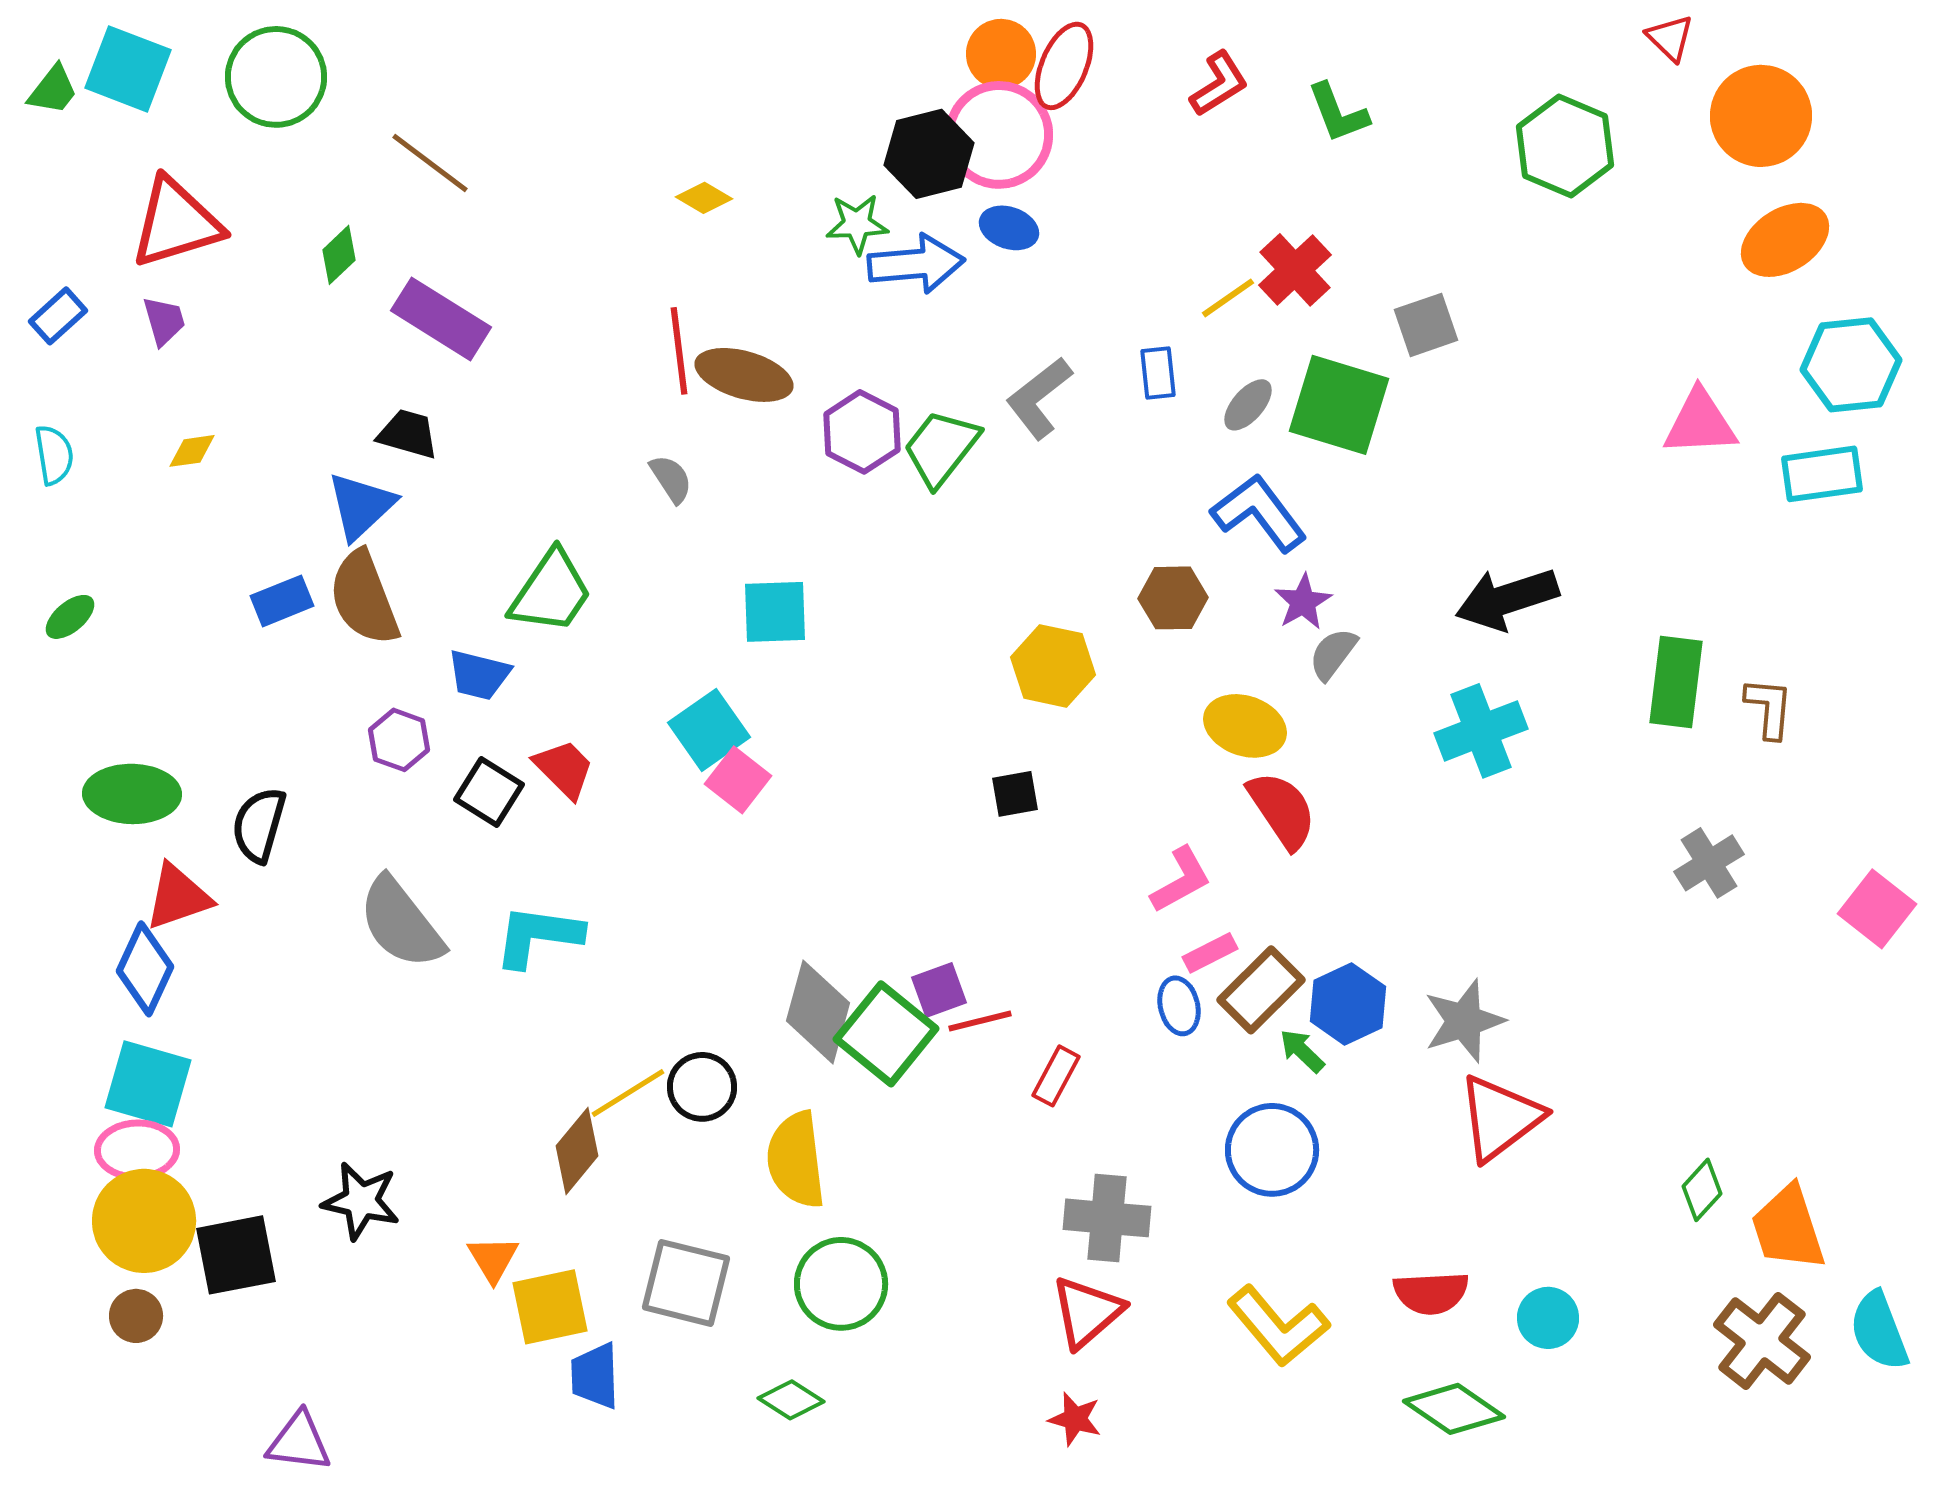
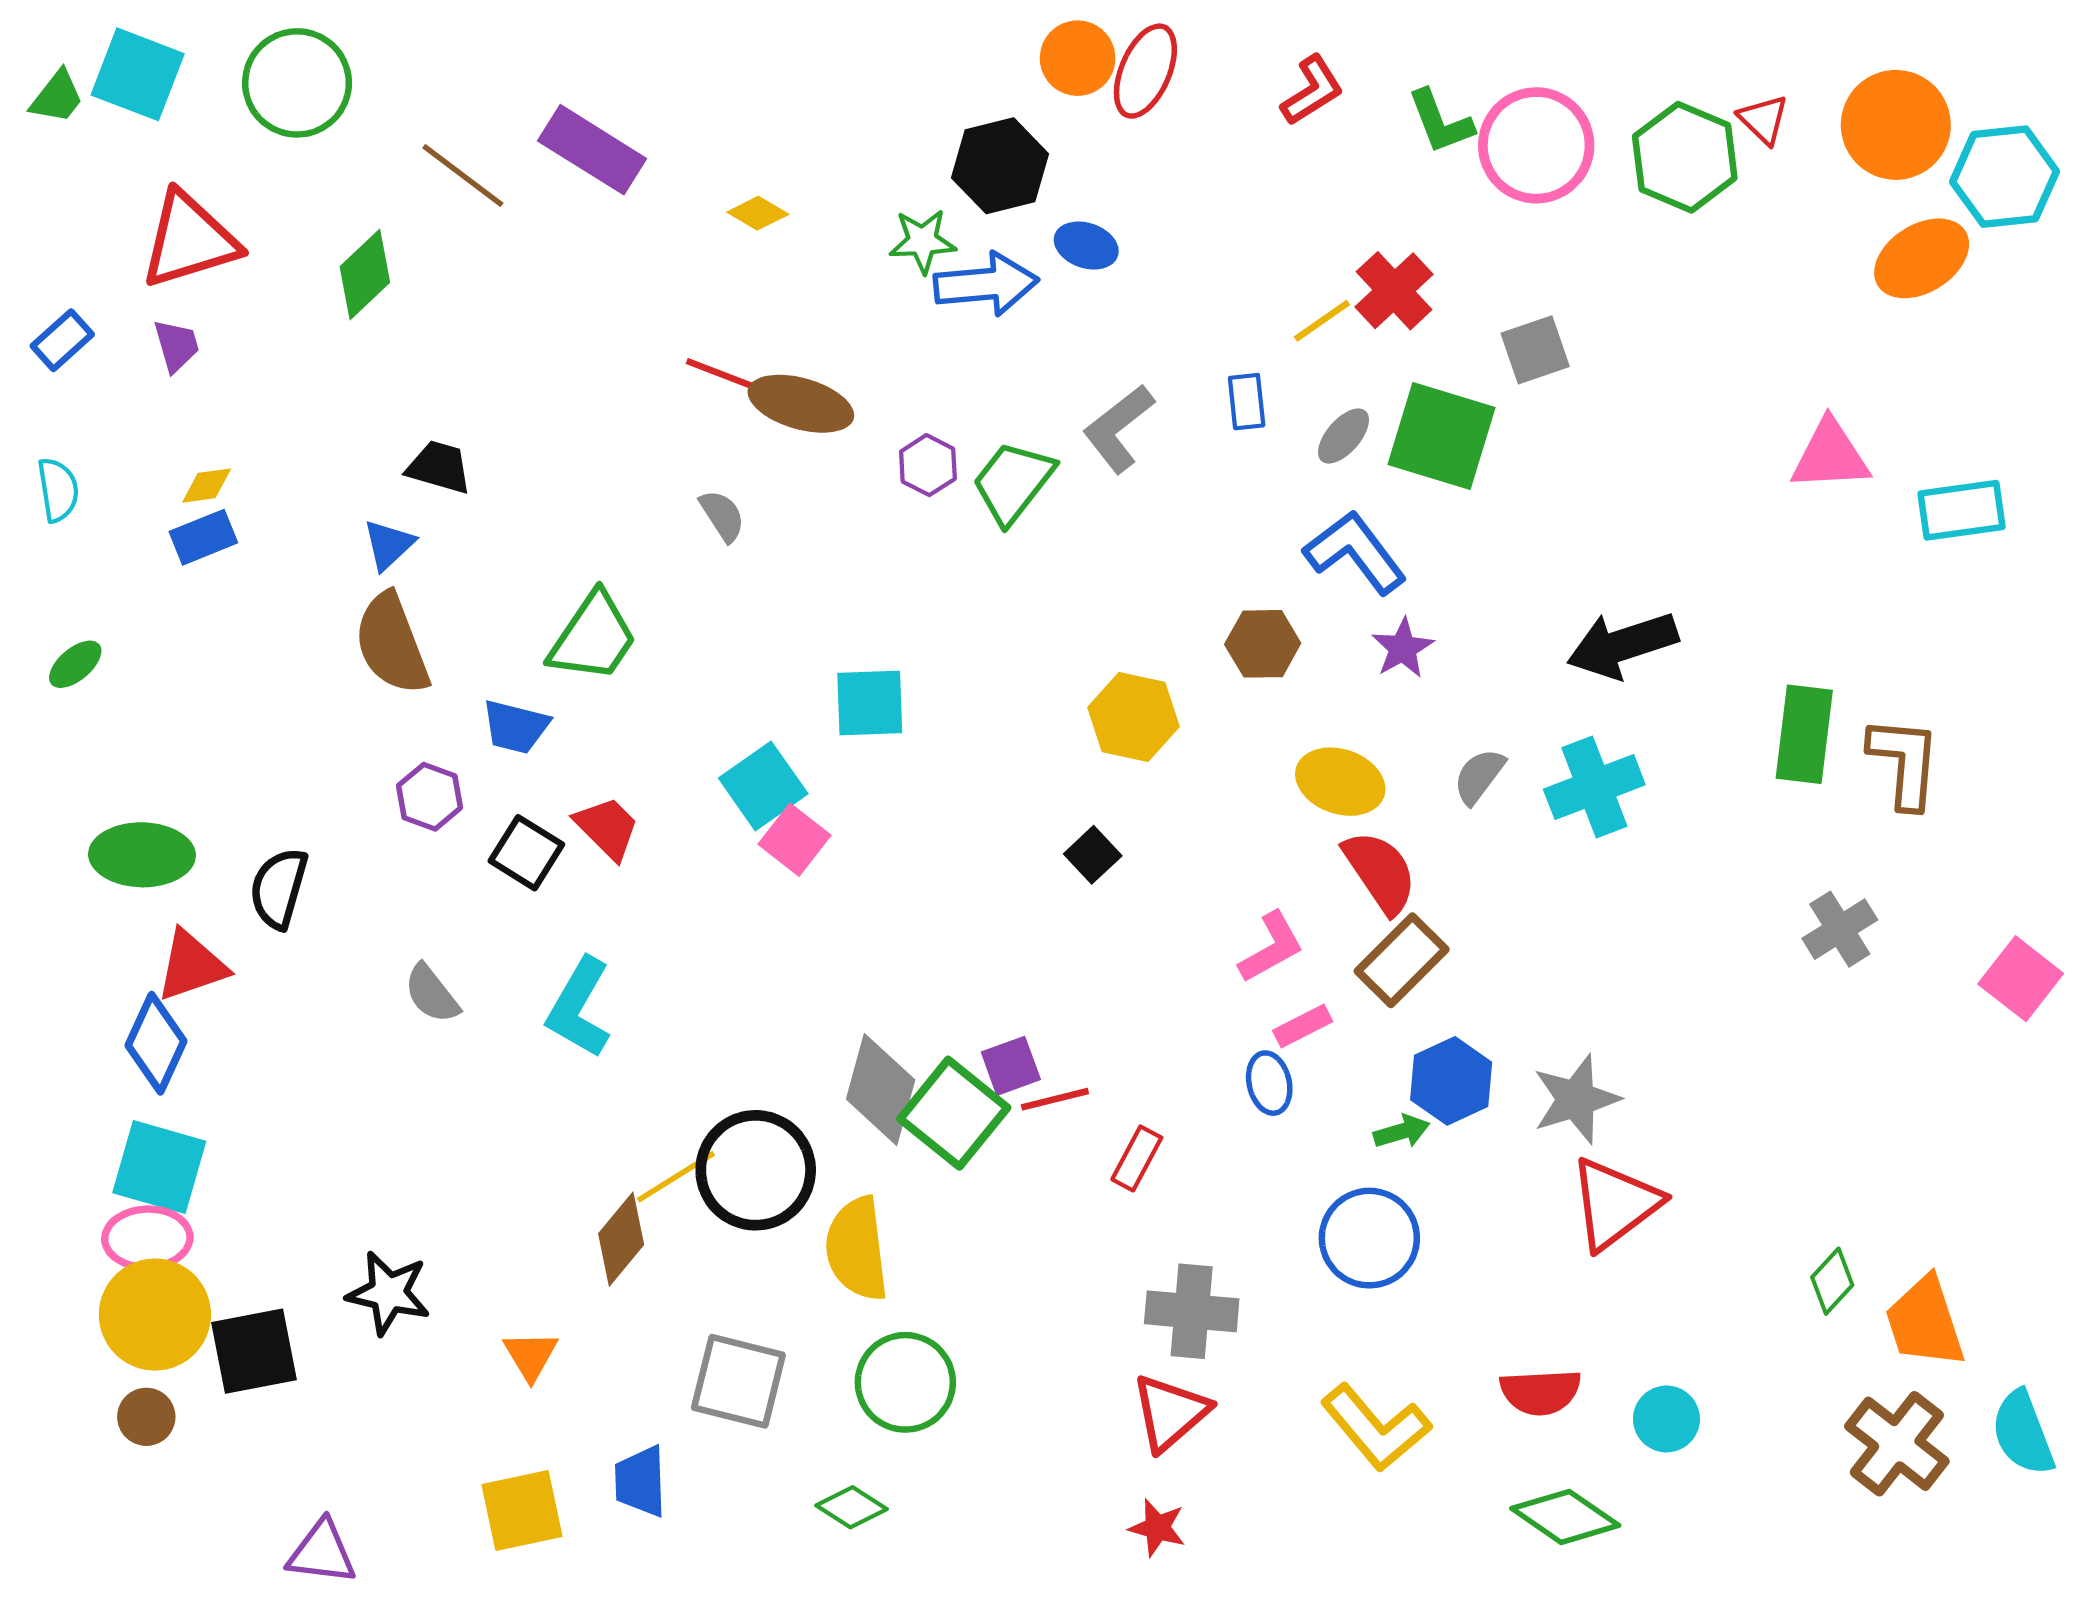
red triangle: (1670, 38) -> (1763, 120), moved
pink circle: (999, 135) -> (1536, 145), moved
green diamond: (339, 255) -> (365, 275), size x1.4
purple rectangle: (441, 319) -> (592, 150), moved
red line: (679, 351) -> (731, 378), turned -62
cyan hexagon: (1851, 365) -> (2005, 177), moved
purple hexagon: (862, 432) -> (928, 465), size x0.7
blue triangle: (361, 506) -> (389, 545), size x0.7
blue rectangle: (282, 601) -> (203, 537), moved
cyan square: (775, 612) -> (870, 703), moved
gray semicircle: (1333, 654) -> (1479, 776), moved
brown L-shape: (1769, 708) -> (1904, 762), size x1.4
black square: (1015, 794) -> (1093, 855), turned -33
gray semicircle: (401, 923) -> (432, 994), size x0.6
cyan L-shape: (538, 936) -> (579, 1008), turned -68
brown rectangle: (1261, 990) -> (1402, 960), moved
green arrow: (1302, 1051) -> (1402, 1132), turned 120
black circle: (702, 1087) -> (756, 1170), size x1.6
yellow square: (550, 1307) -> (522, 1510), moved

